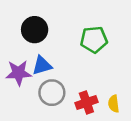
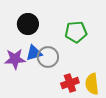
gray circle: (52, 93) -> (48, 57), moved
yellow semicircle: (114, 104) -> (92, 84), size x1.5

